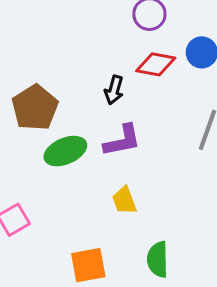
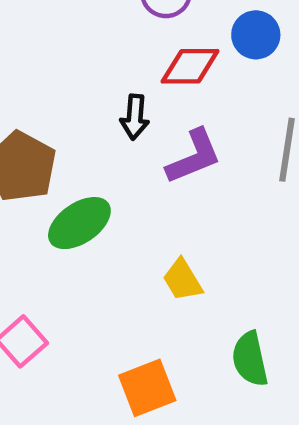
purple L-shape: (122, 141) -> (194, 157), moved

